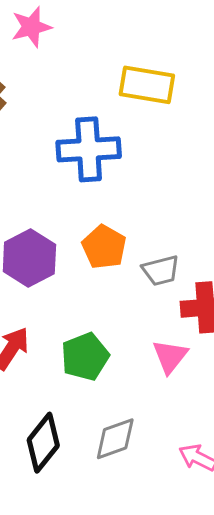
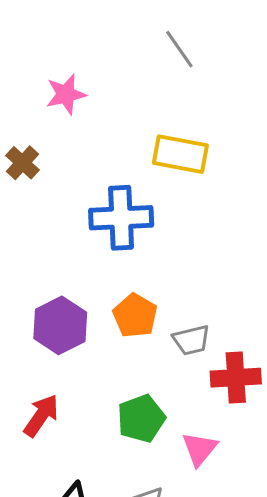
pink triangle: (170, 356) -> (200, 449), moved
green pentagon: (85, 357) -> (141, 419), moved

